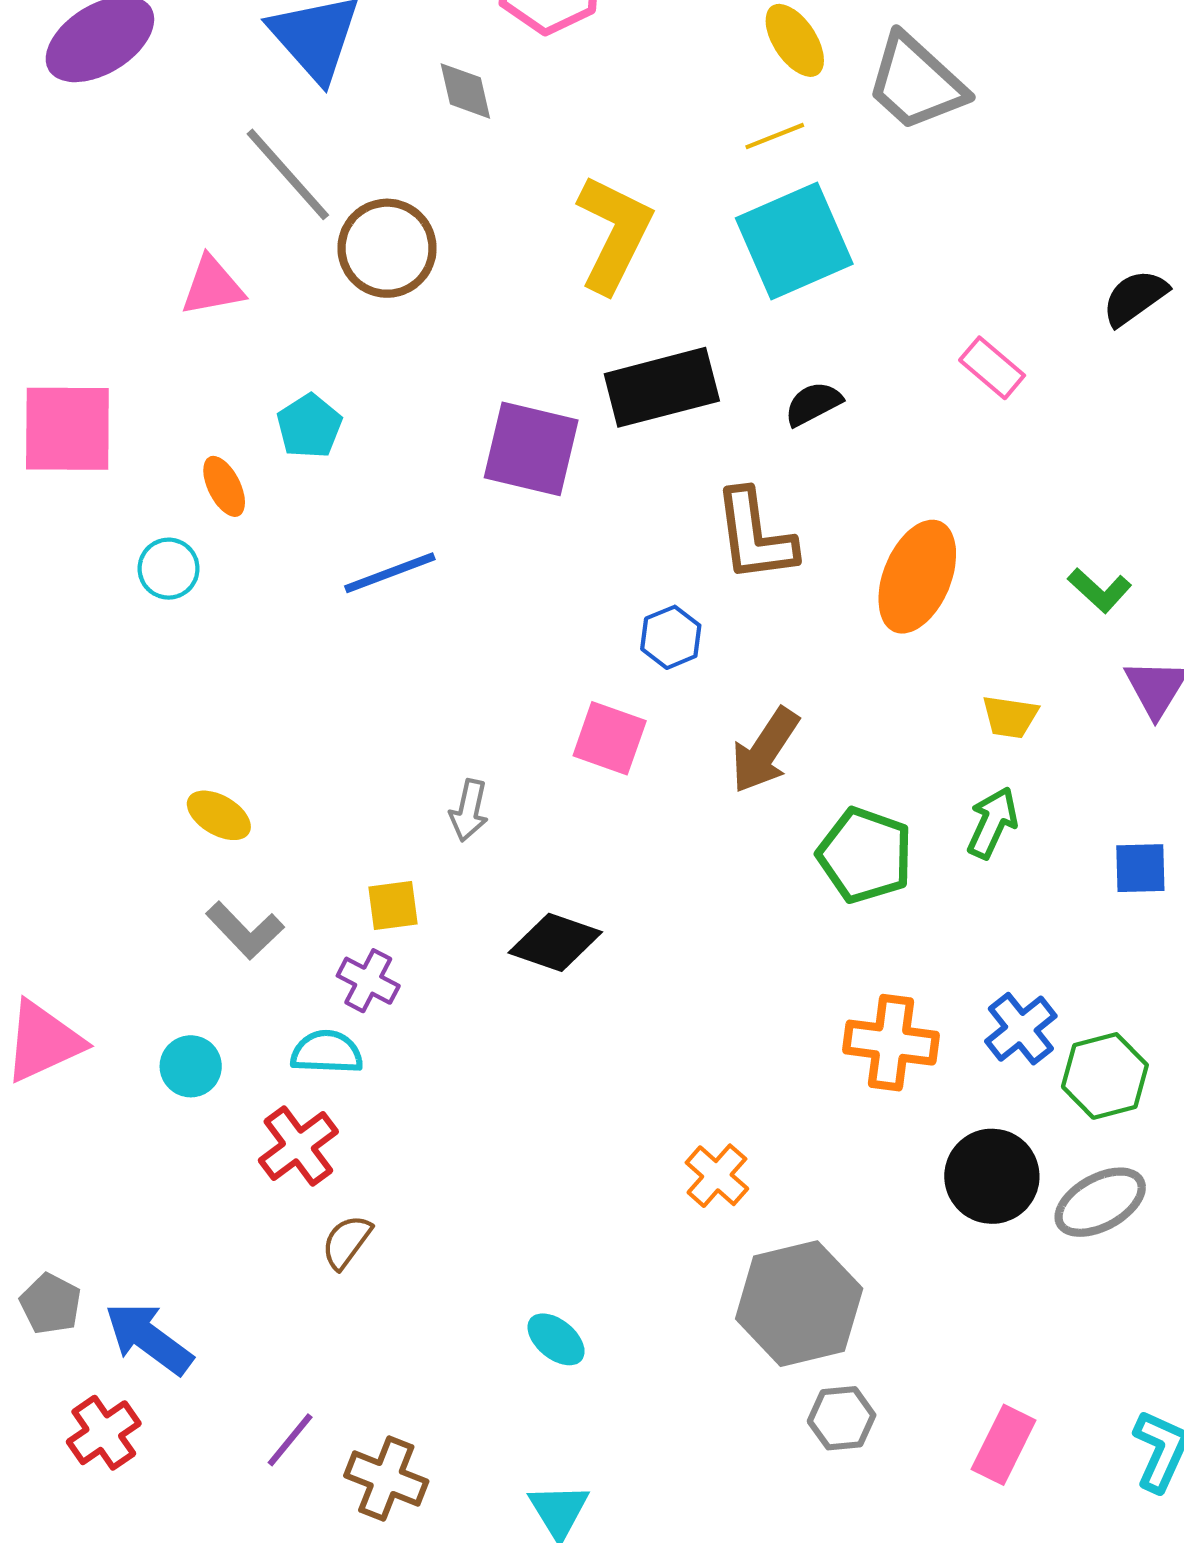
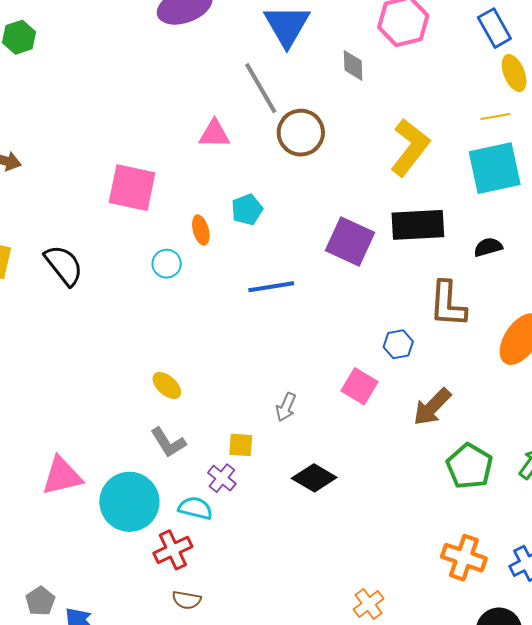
cyan circle: (191, 1066) -> (129, 502), size x2.0
brown semicircle: (347, 1242) -> (187, 600), turned -128

